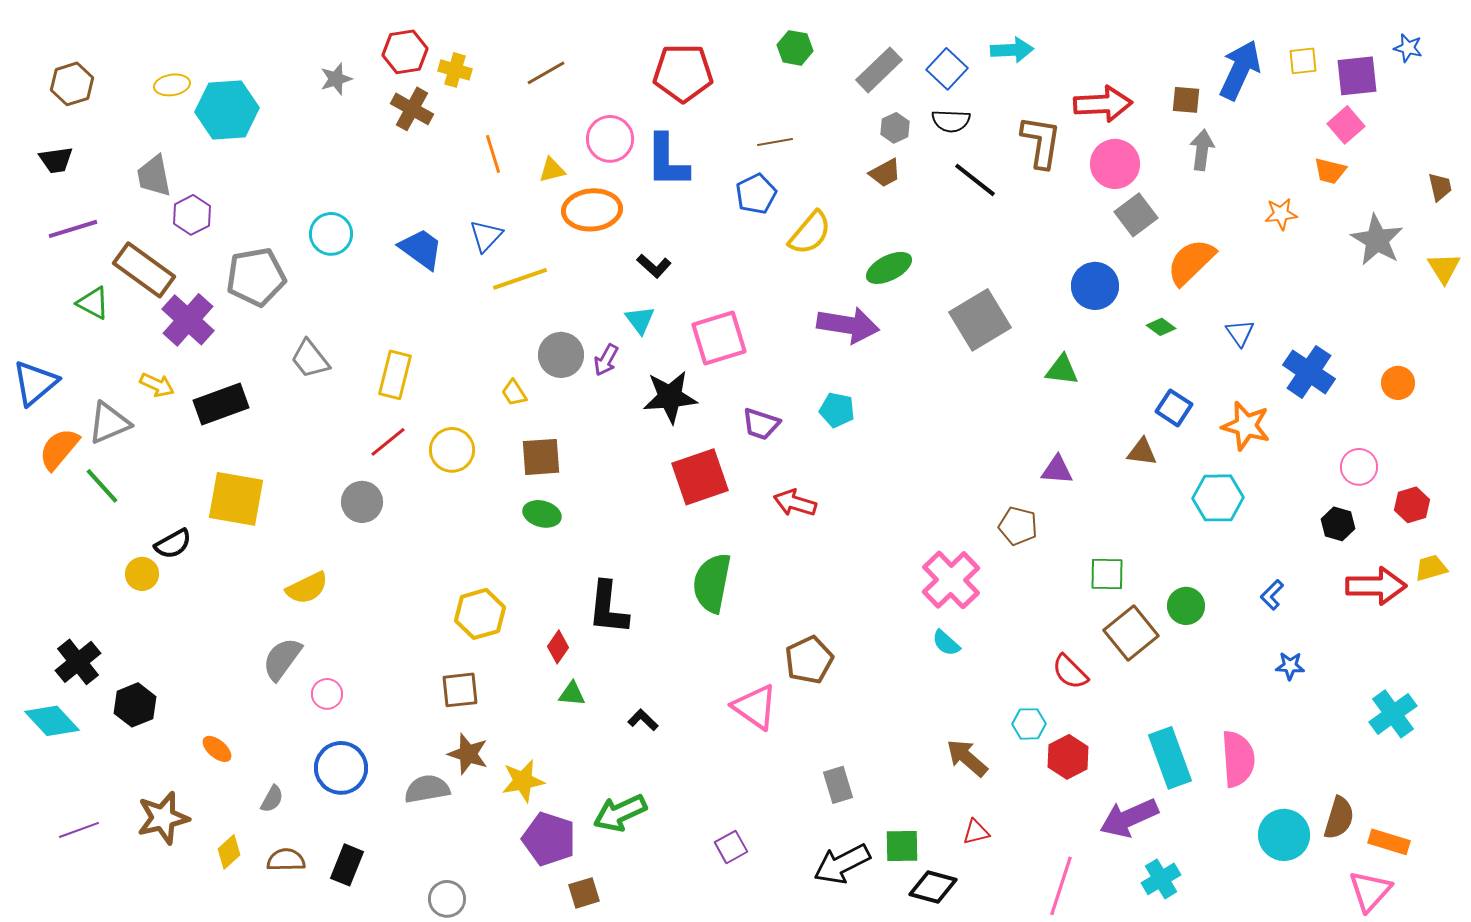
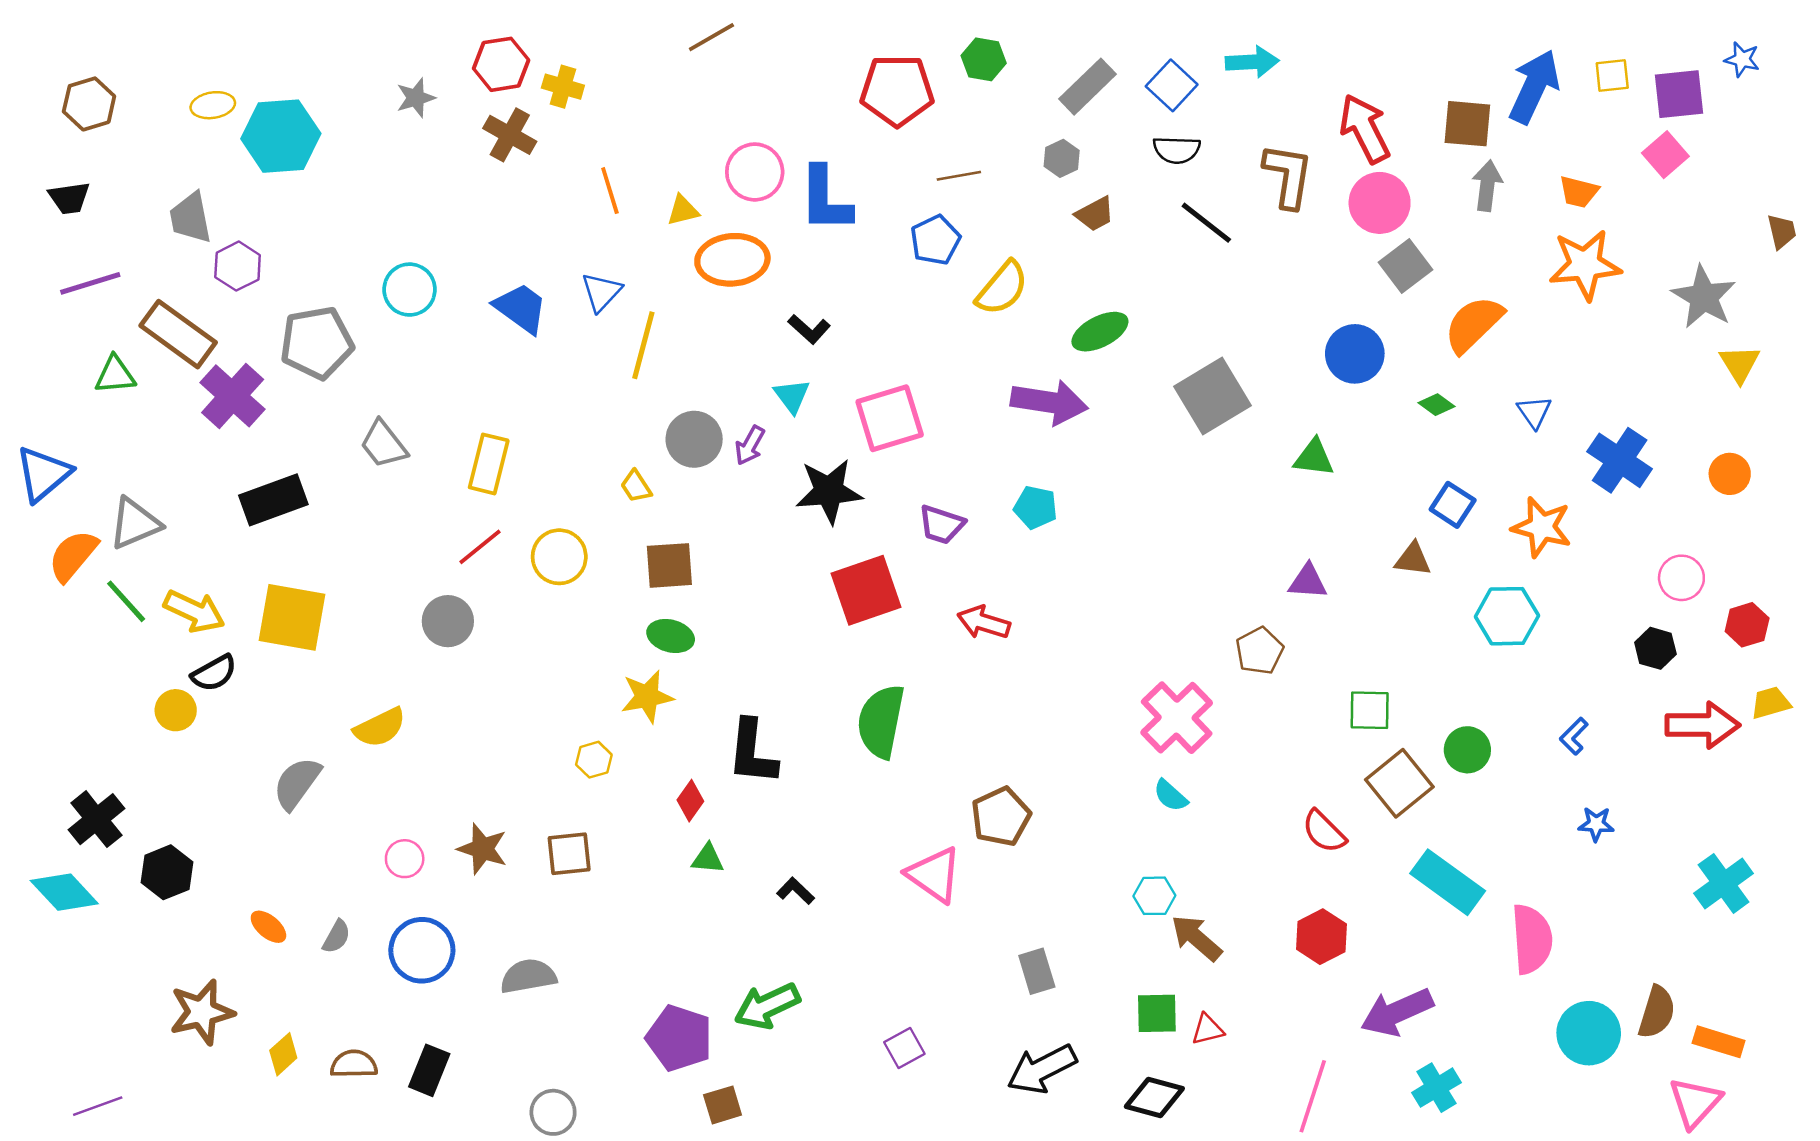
brown line: (546, 73) -> (711, 37), moved
red pentagon: (683, 73) -> (897, 90), moved
brown square: (1186, 100) -> (1467, 124), size x1.4
red arrow: (1103, 104) -> (1365, 129), turned -114
gray hexagon: (895, 128) -> (1062, 158), moved
orange trapezoid: (1330, 171) -> (1579, 192), moved
orange star: (1281, 214) -> (1585, 265), size x1.8
yellow triangle: (1444, 268) -> (1740, 364), moved
yellow line: (520, 279) -> (643, 345), turned -56
green triangle: (93, 303) -> (115, 375), turned -33
yellow arrow: (157, 385) -> (194, 611), moved, size x1.4
brown pentagon: (1018, 526) -> (1260, 651), turned 30
yellow hexagon: (480, 614) -> (594, 760), size x0.6
gray semicircle: (282, 659) -> (297, 783), moved
cyan hexagon: (1029, 724) -> (1154, 896), moved
brown star: (468, 754) -> (483, 849), moved
cyan rectangle: (1170, 758) -> (1448, 882), moved, turned -34
yellow star: (523, 781) -> (647, 697), moved
gray semicircle: (272, 799) -> (337, 937), moved
purple line: (79, 830) -> (98, 1106), moved
green square: (902, 846) -> (1157, 1013), moved

